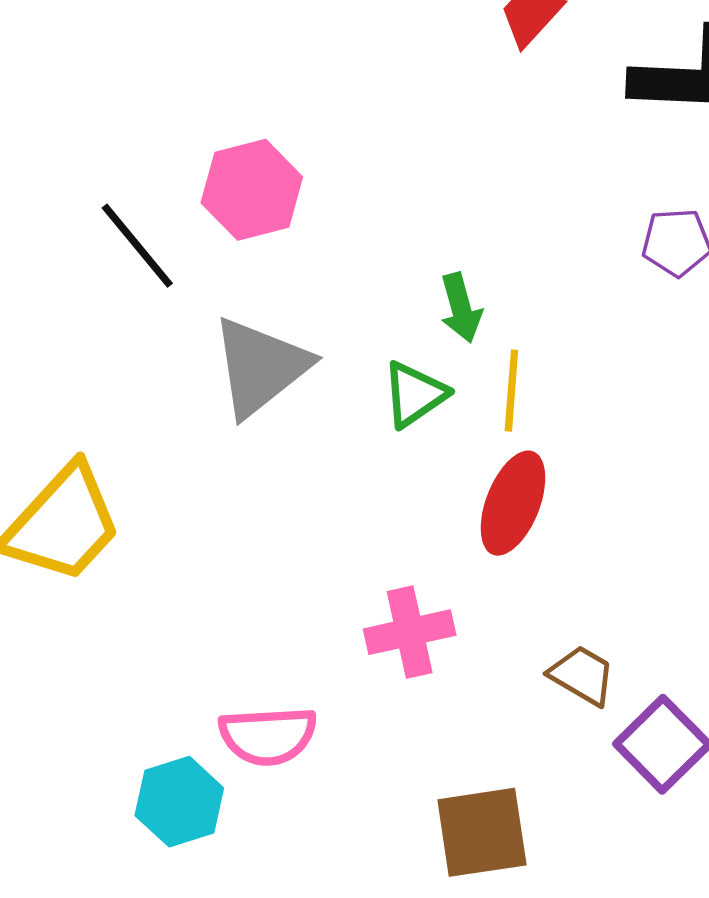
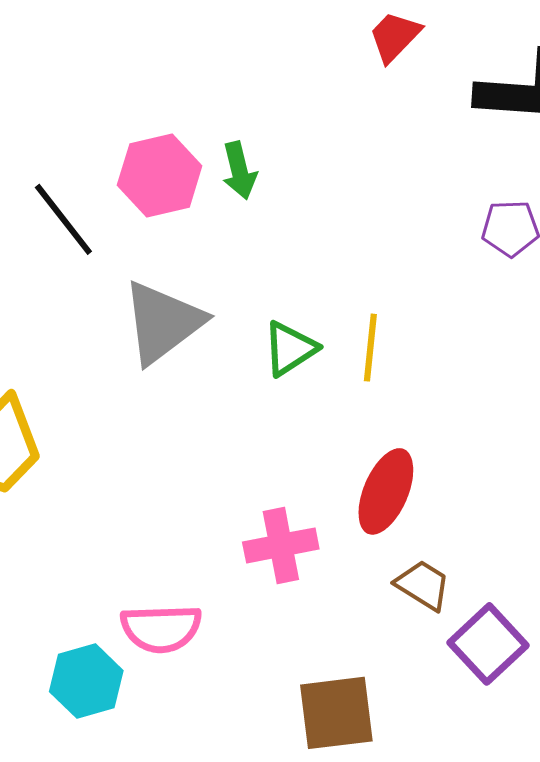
green arrow: (461, 308) -> (239, 170), moved
red ellipse: (513, 503) -> (386, 491), moved

